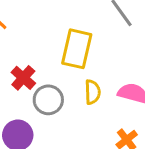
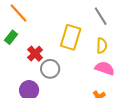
yellow semicircle: (93, 92) -> (102, 46), moved

